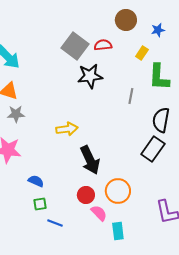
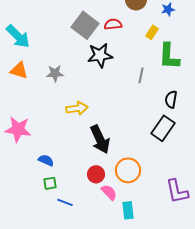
gray star: (16, 114) -> (55, 73), moved
black semicircle: (161, 120) -> (171, 99), size x0.7

